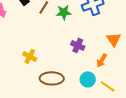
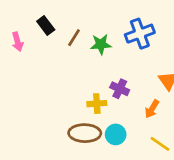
yellow cross: (30, 56) -> (97, 104), moved, turned -32
cyan circle: (88, 79) -> (116, 134), moved

